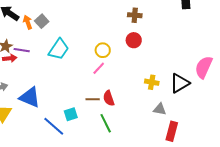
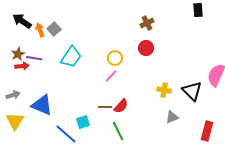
brown cross: (135, 15) -> (147, 23), turned -32
black triangle: (180, 83) -> (192, 91), turned -45
red semicircle: (109, 98) -> (121, 106), turned -119
gray triangle: (160, 109) -> (172, 117), turned -32
red rectangle: (172, 131) -> (207, 131), moved

